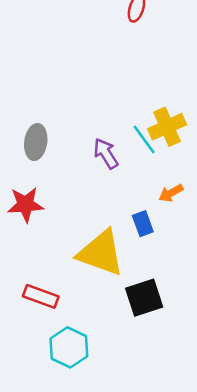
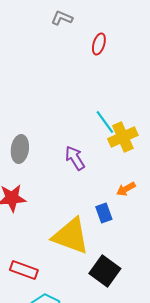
cyan line: (144, 139) -> (105, 122), moved
black square: (144, 298) -> (105, 271), turned -36

